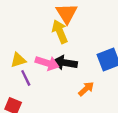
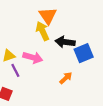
black arrow: (65, 63) -> (65, 42), moved

